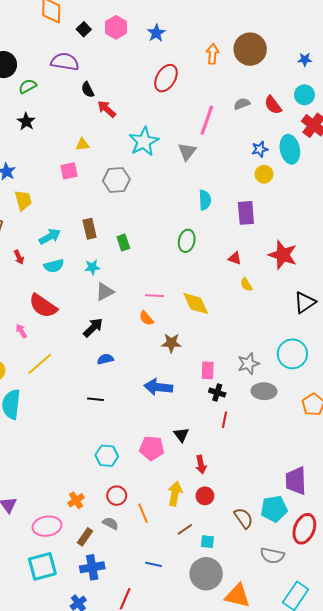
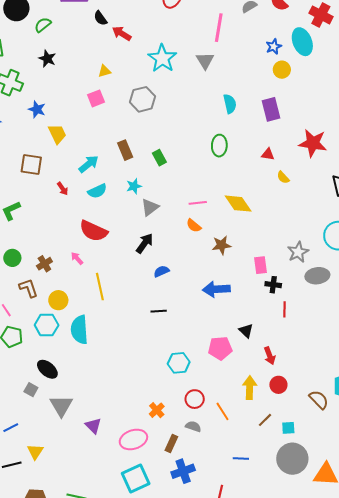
yellow line: (40, 364) -> (100, 287), turned -52

